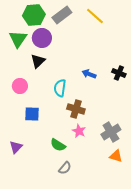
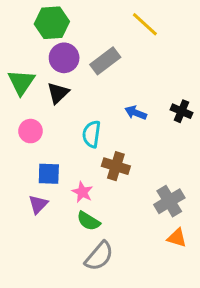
gray rectangle: (62, 15) -> (105, 61), moved
green triangle: (18, 39) -> (21, 82), moved
pink star: (79, 131) -> (82, 192), moved
purple triangle: (16, 147) -> (38, 204), moved
gray semicircle: (65, 168) -> (99, 256), size x1.5

